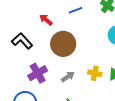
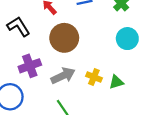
gray arrow: (68, 77) -> (63, 76), size x1.5

